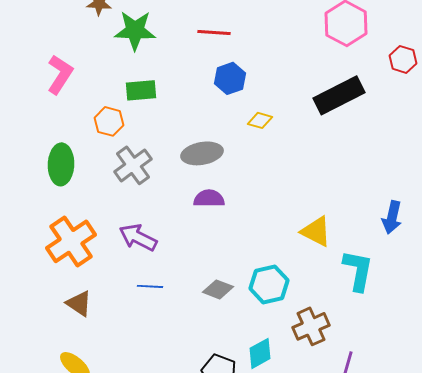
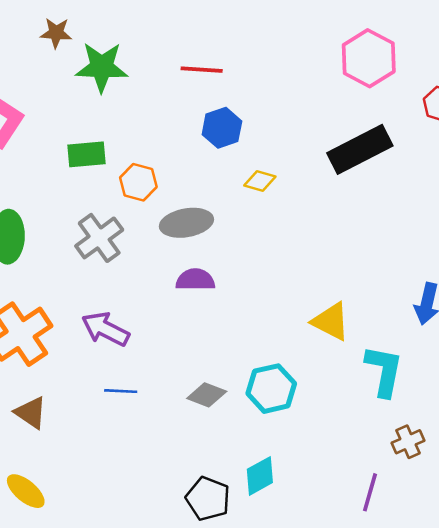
green rectangle: (141, 90) -> (86, 154), moved
orange hexagon: (109, 121) -> (138, 182), moved
brown cross: (311, 326) -> (408, 442), moved, size x0.7

